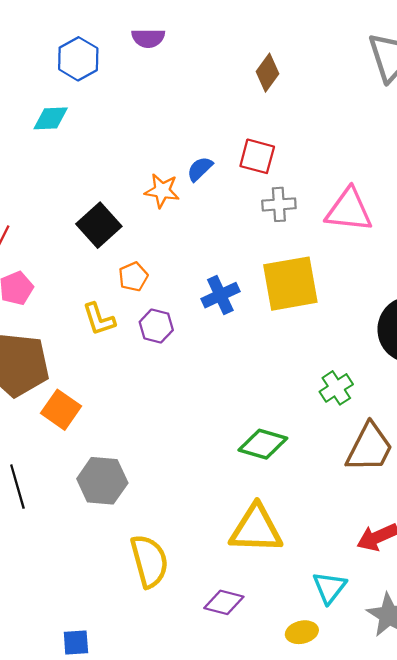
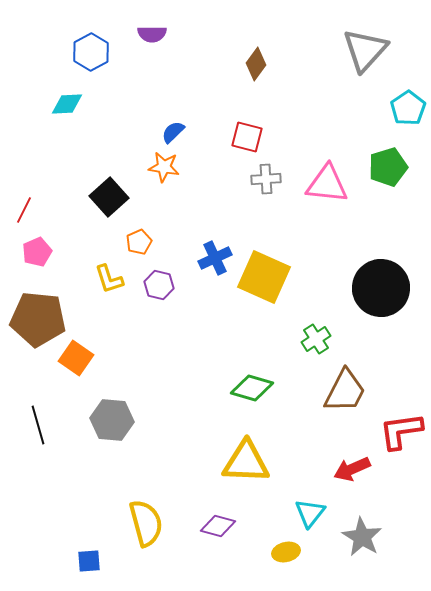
blue semicircle: (200, 169) -> (173, 132), moved
yellow square: (290, 284) -> (264, 277), moved, turned 34
yellow semicircle: (149, 561) -> (146, 523), moved

